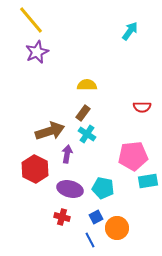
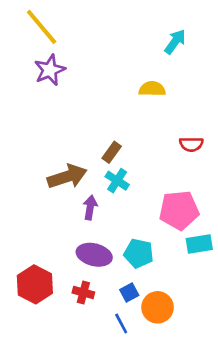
yellow semicircle: (87, 85) -> (152, 89), moved
red hexagon: (35, 169) -> (35, 284), moved

